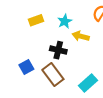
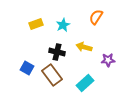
yellow arrow: (81, 36) -> (84, 47), moved
blue square: (26, 67) -> (27, 68), turned -32

